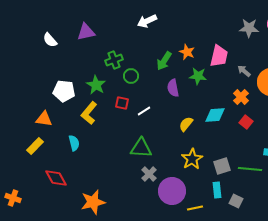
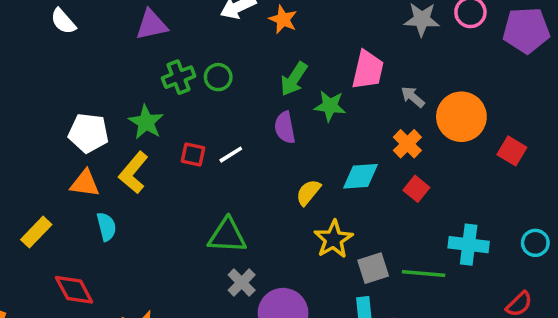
purple triangle: (86, 32) -> (151, 25), moved
white semicircle: (50, 40) -> (63, 21), moved
orange star: (187, 52) -> (283, 19), moved
green arrow: (164, 61) -> (294, 79), moved
green circle: (131, 76) -> (218, 77), moved
white line: (144, 111) -> (231, 155), moved
orange triangle: (44, 119) -> (85, 183), moved
yellow star: (192, 159) -> (333, 239), moved

